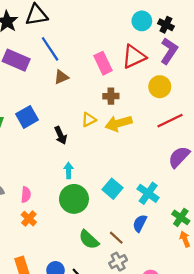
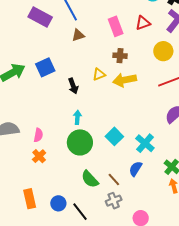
red triangle: (134, 57) -> (143, 23), size x0.7

